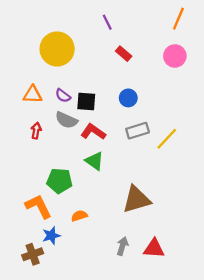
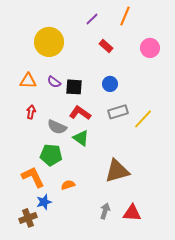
orange line: (178, 19) -> (125, 16), moved
purple line: (107, 22) -> (92, 19), turned 72
gray semicircle: (66, 120) -> (57, 127), moved

